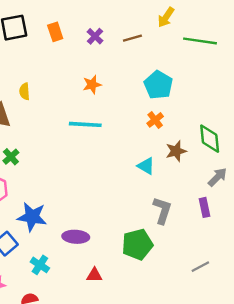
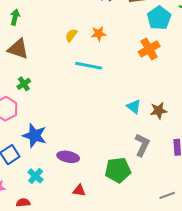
cyan pentagon: (158, 85) -> (159, 18), moved
yellow semicircle: (25, 91) -> (71, 35), moved, turned 32
orange cross: (155, 120) -> (149, 49), moved, size x1.5
brown star: (176, 151) -> (159, 111), moved

